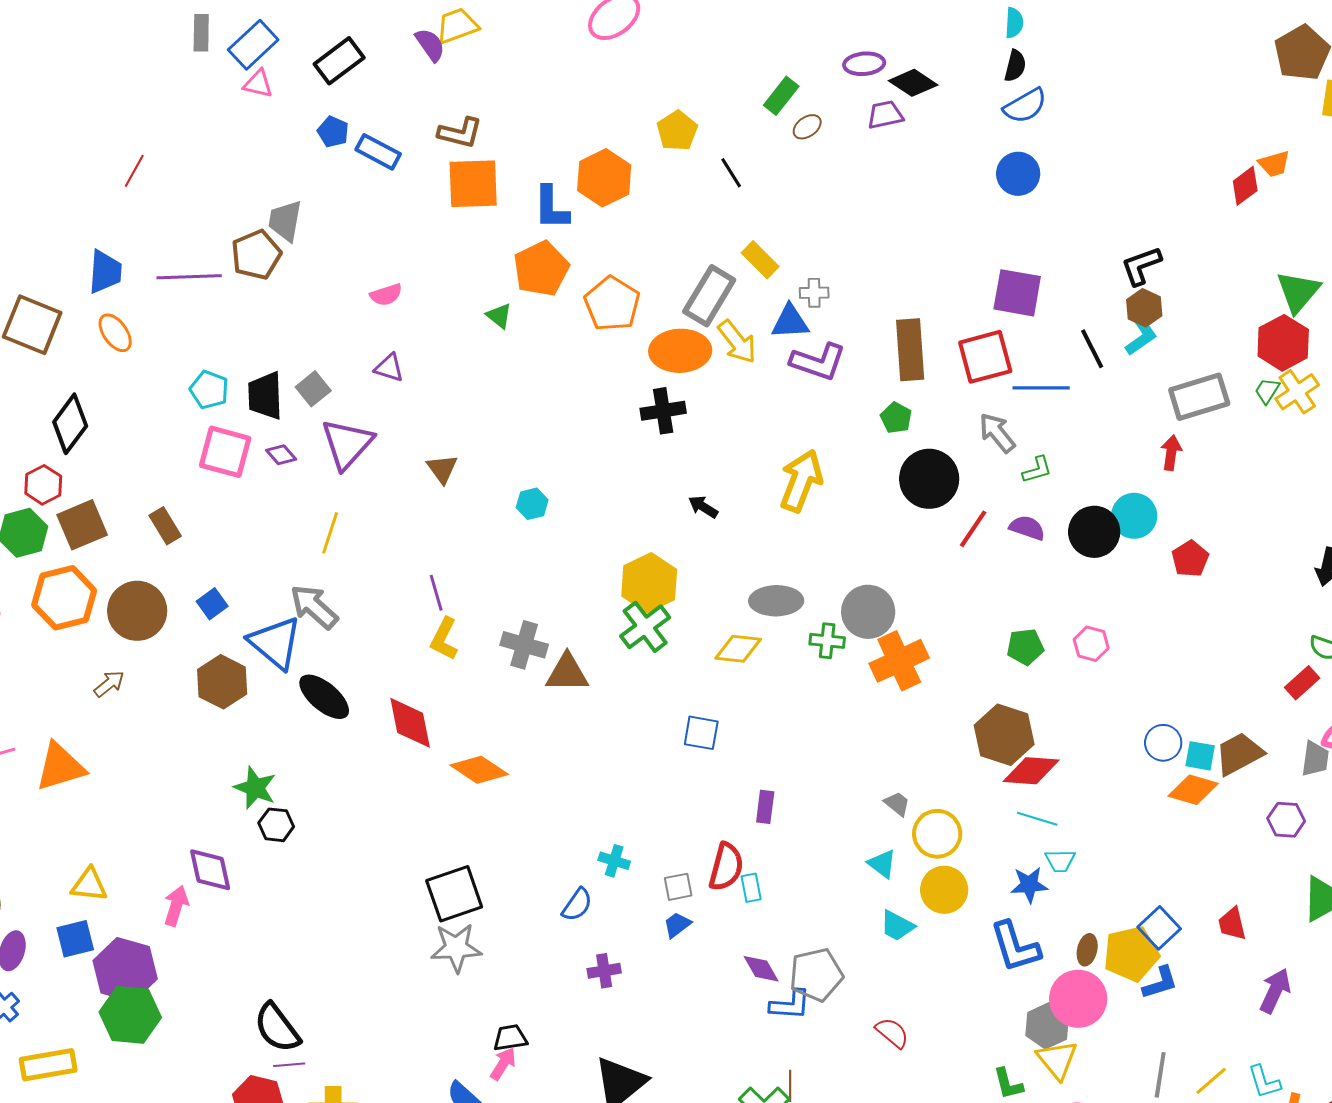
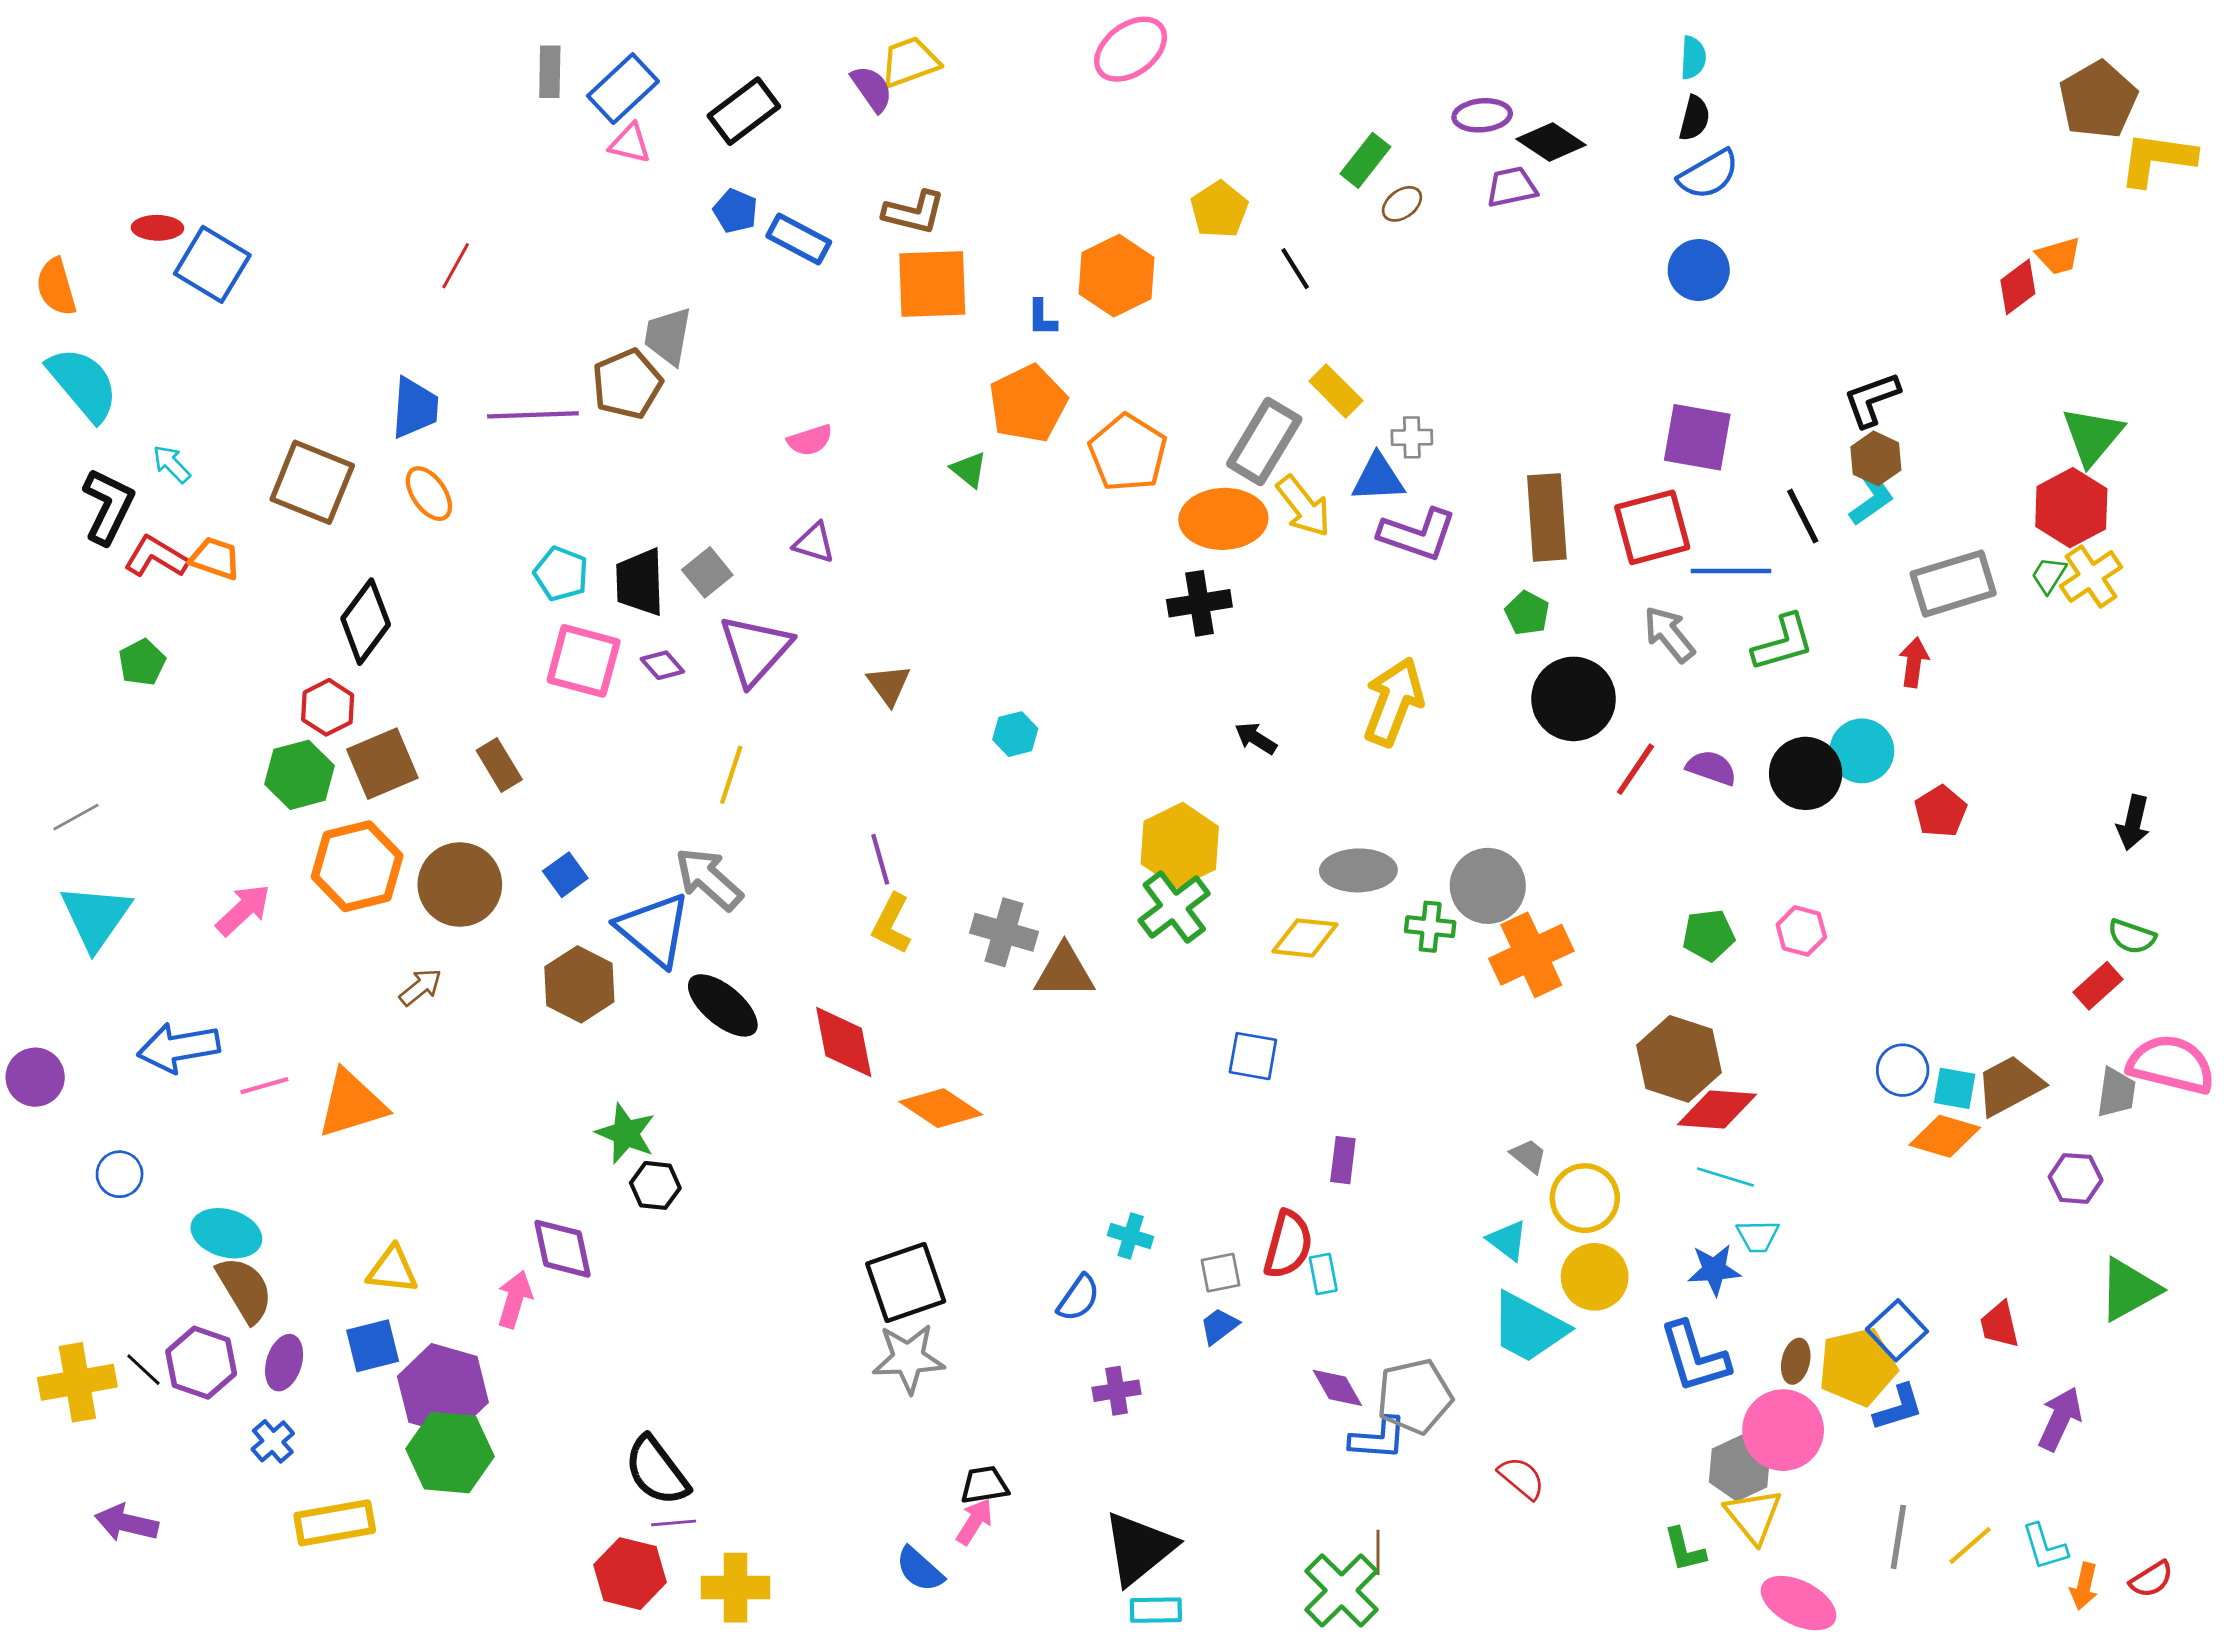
blue L-shape: (551, 208) -> (1042, 318), size x0.6
green L-shape: (1037, 470) -> (1783, 643), moved, size x1.5
cyan trapezoid: (897, 926) -> (1529, 1327), size x1.6

